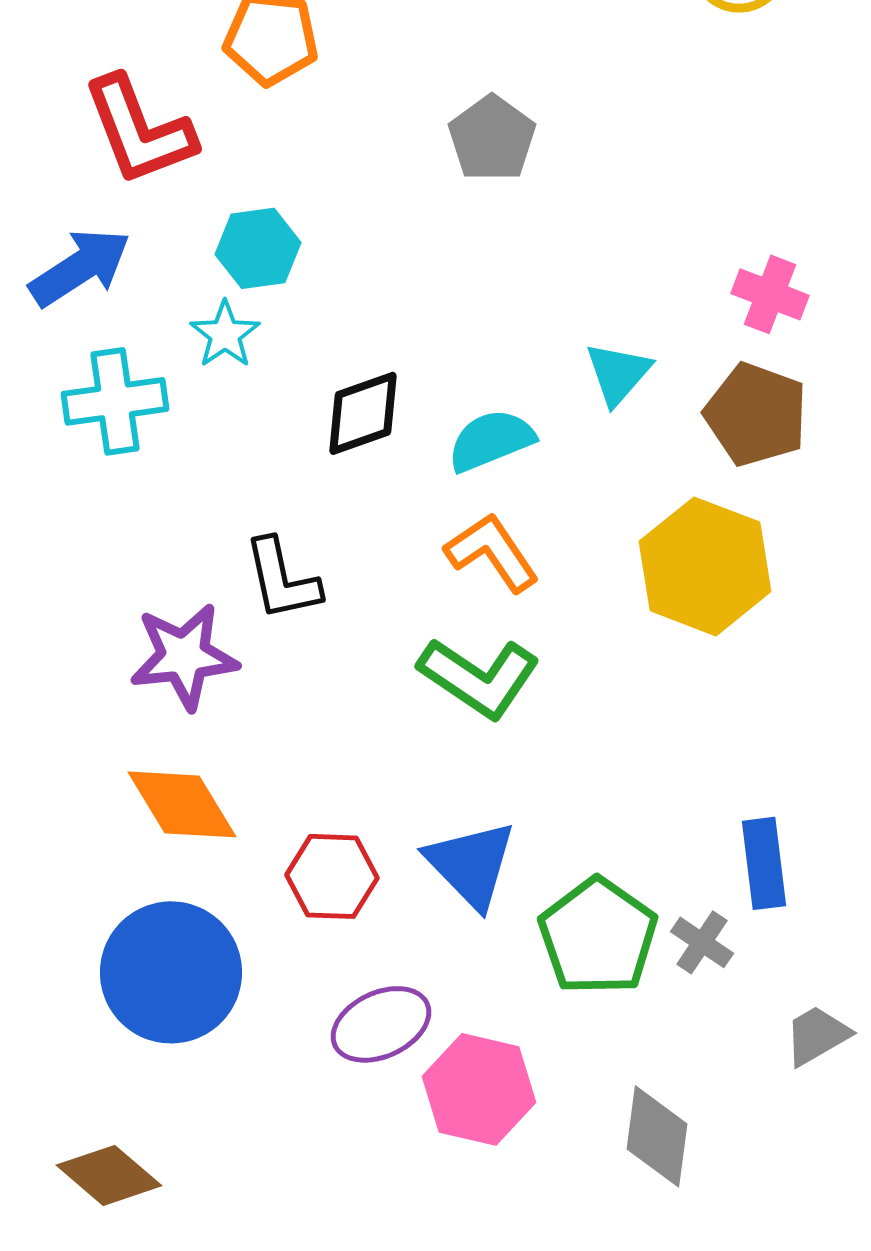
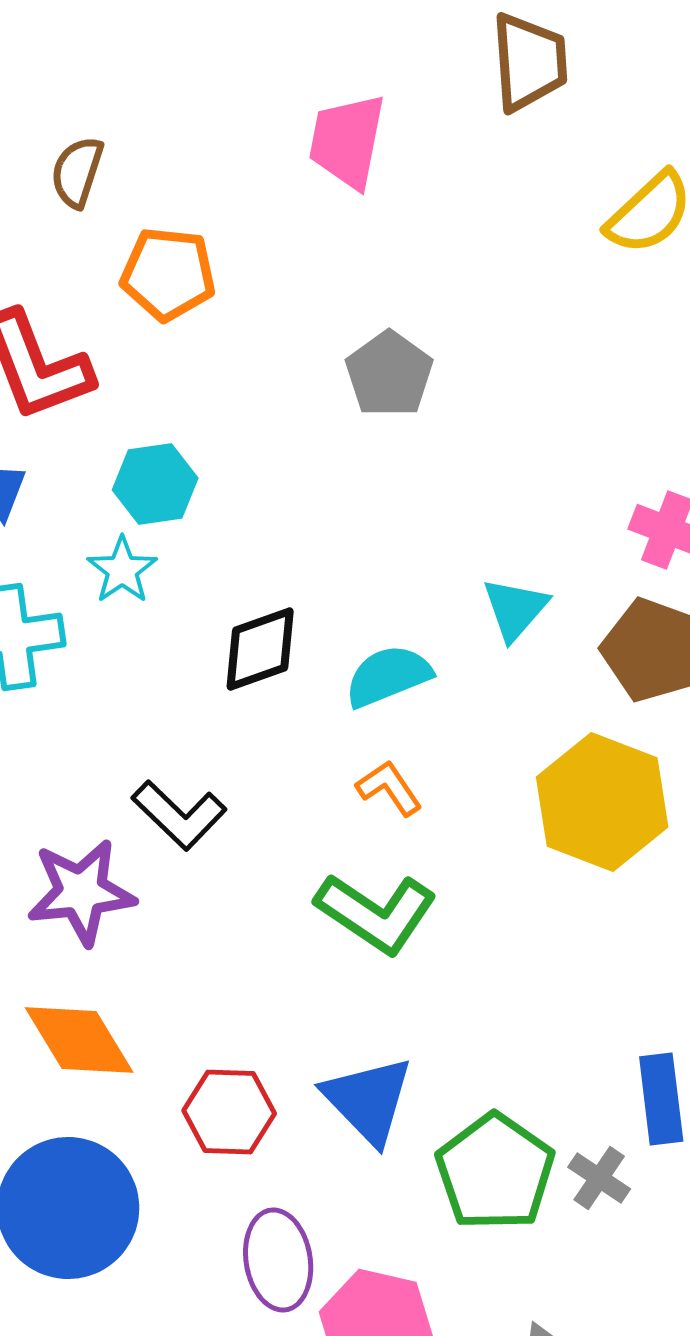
orange L-shape: (492, 552) -> (389, 788), size x0.7
black L-shape: (282, 579) -> (179, 815), turned -34
purple ellipse: (381, 1024) -> (278, 1260), turned -74

